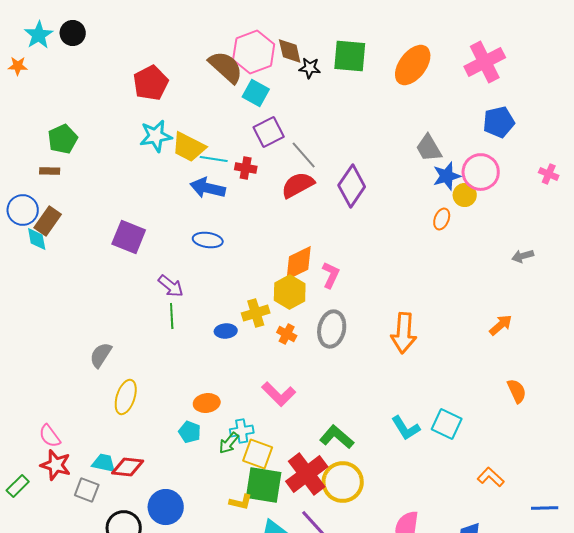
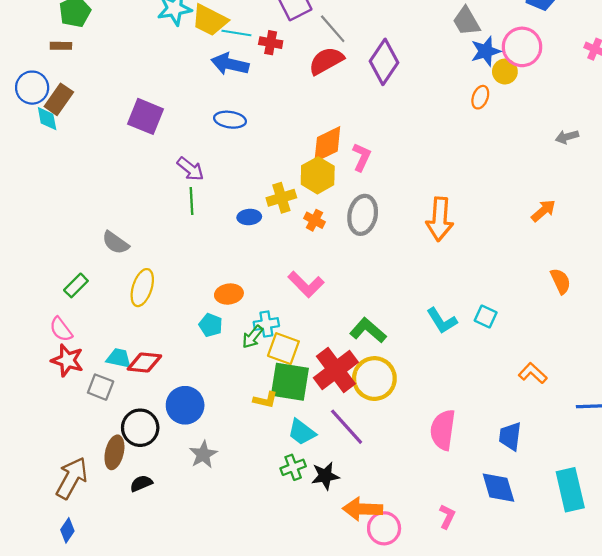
gray semicircle: (101, 355) -> (116, 243), turned -88
cyan square: (447, 424) -> (486, 316), size x0.7
green rectangle: (18, 486) -> (76, 285), moved

